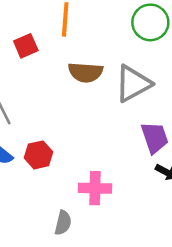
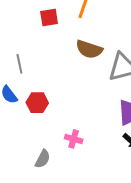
pink cross: (95, 188) -> (74, 139), size x0.7

